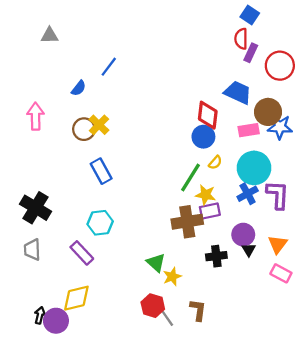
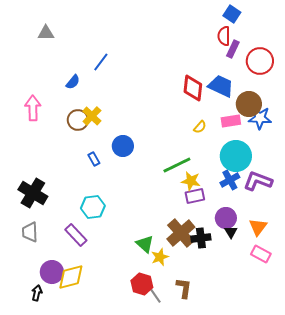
red diamond: (208, 115) -> (193, 88), moved
blue circle: (203, 137) -> (123, 146), moved
yellow semicircle: (215, 163) -> (200, 127), moved
blue rectangle: (101, 171) -> (94, 159), size x0.6
green line: (191, 178) -> (177, 165), turned 32
purple L-shape: (278, 195) -> (258, 181), turned -72
brown cross: (187, 222) -> (181, 233), moved, turned -32
purple circle: (56, 321) -> (52, 272), moved

